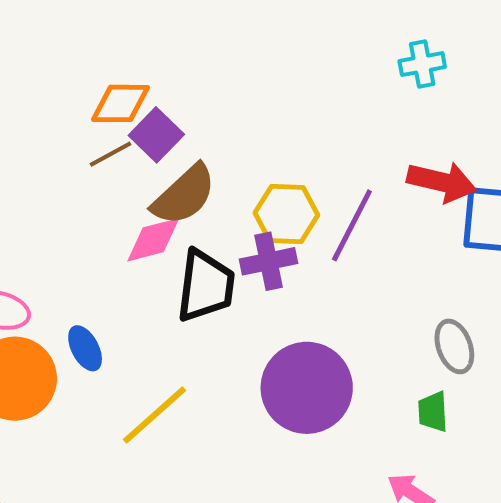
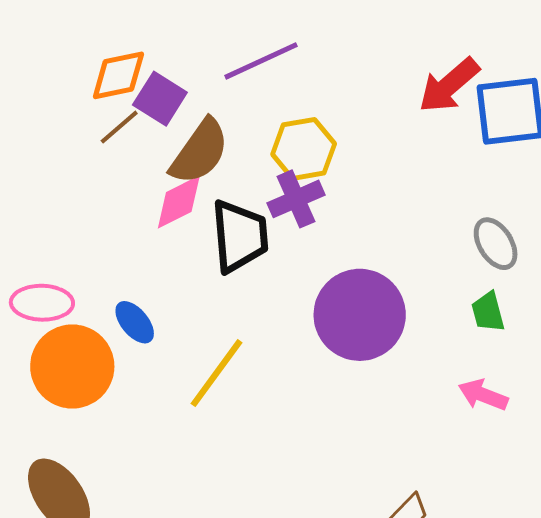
red arrow: (442, 182) -> (449, 85), turned 138
purple line: (352, 225) -> (261, 61), moved, turned 50

